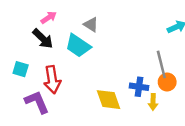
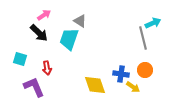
cyan trapezoid: (78, 46) -> (69, 39), turned 75
gray line: (161, 64) -> (143, 38), moved
red arrow: (52, 80) -> (47, 68), size x0.6
yellow arrow: (153, 102) -> (133, 87), turned -56

